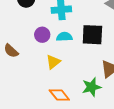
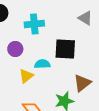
cyan semicircle: (64, 37) -> (42, 64), moved

